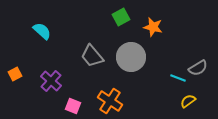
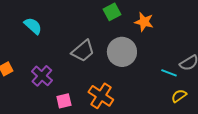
gray trapezoid: (92, 56) -> (83, 51), turned -90
pink square: (73, 106) -> (64, 101), turned -35

